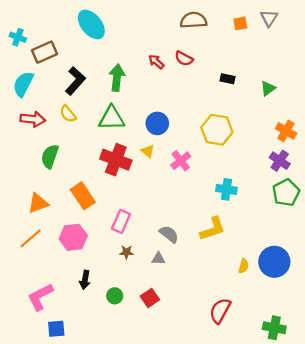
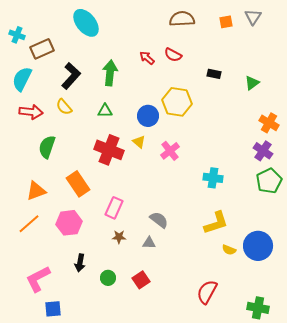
green triangle: (112, 118) -> (105, 111), size x0.6
yellow hexagon: (217, 130) -> (177, 102), moved
yellow L-shape: (213, 229) -> (216, 223), moved
yellow semicircle: (243, 266) -> (229, 250), turned 96

